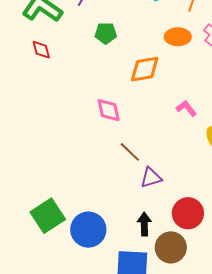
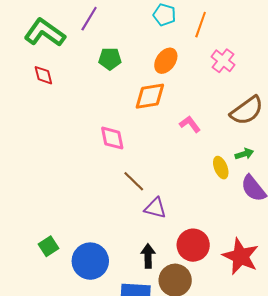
orange ellipse: (178, 37) -> (166, 61), moved, turned -55
pink L-shape: (186, 108) -> (190, 124), moved
purple triangle: (151, 178) -> (155, 208), turned 30
green square: (48, 216) -> (48, 246), size x0.6

